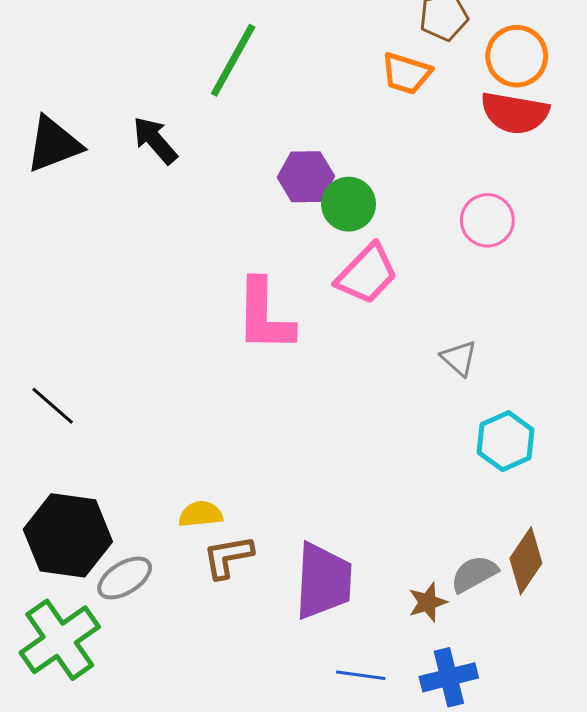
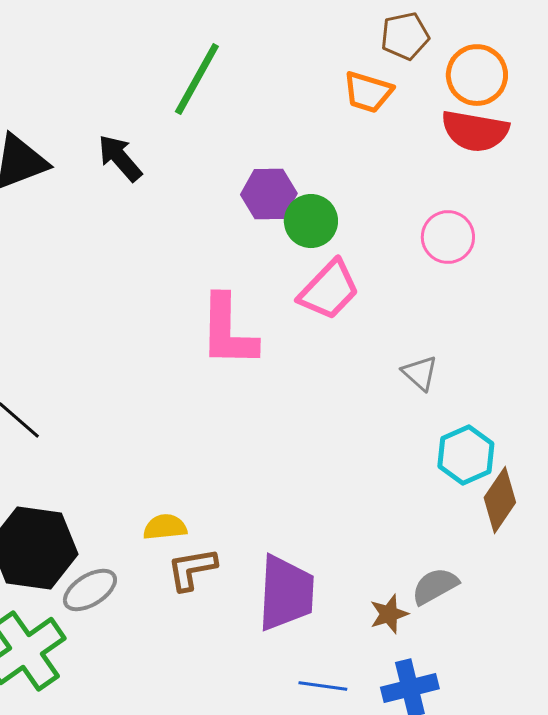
brown diamond: (526, 561) -> (500, 500), moved

